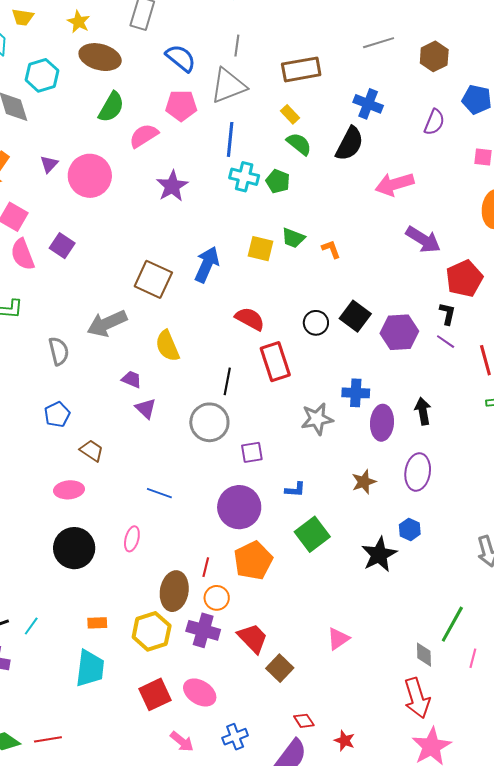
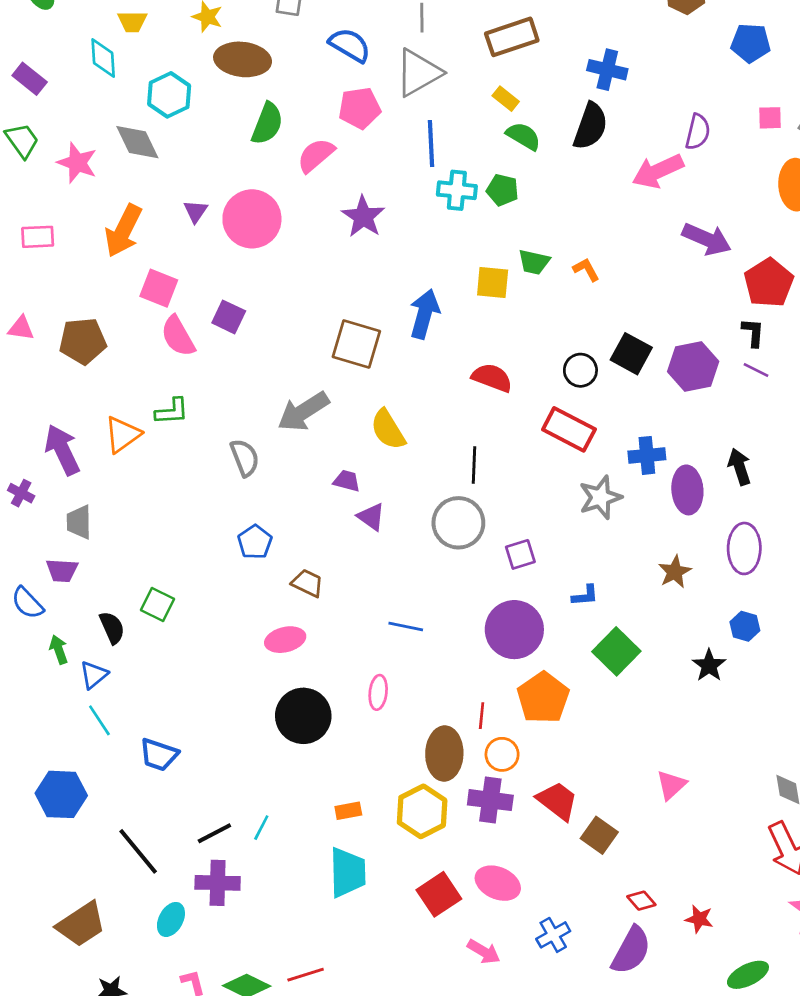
purple semicircle: (434, 122) -> (698, 132), moved
red rectangle: (275, 362) -> (569, 429), moved, turned -36
black star: (379, 555) -> (709, 665), size x0.7

